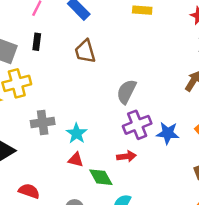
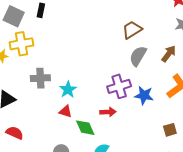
brown trapezoid: (85, 51) -> (132, 30), moved, turned 70
gray semicircle: (126, 92) -> (138, 56), moved
red semicircle: (29, 191) -> (15, 133), moved

